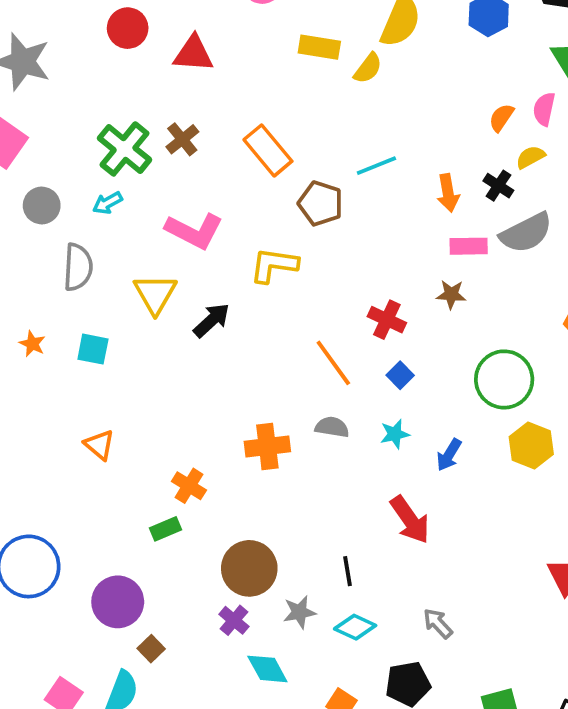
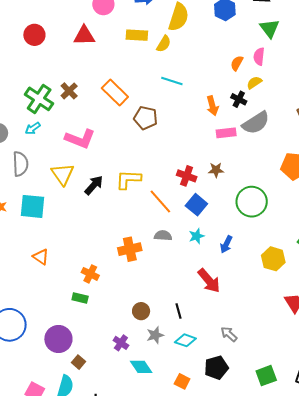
red triangle: (193, 54) -> (84, 36), moved
cyan line: (376, 166) -> (172, 81), moved, turned 45
yellow L-shape: (274, 265) -> (128, 179), moved
brown star: (451, 294) -> (216, 170), moved
cyan square: (93, 349) -> (32, 206), size x1.5
blue square: (400, 375) -> (196, 205), size x1.5
yellow hexagon: (531, 445) -> (273, 259), moved
green rectangle: (166, 529) -> (80, 298), turned 42
brown circle: (249, 568) -> (141, 311), moved, size x0.6

